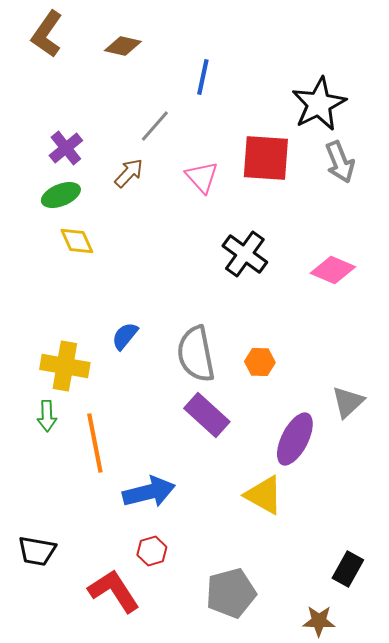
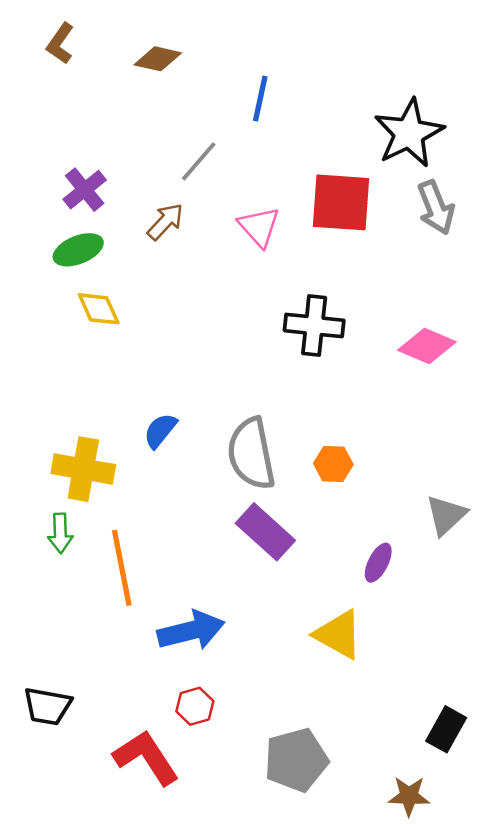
brown L-shape: (47, 34) -> (60, 43), size x0.7
black cross: (245, 254) -> (314, 325), turned -30
purple ellipse: (295, 439) -> (378, 563), size x0.6

